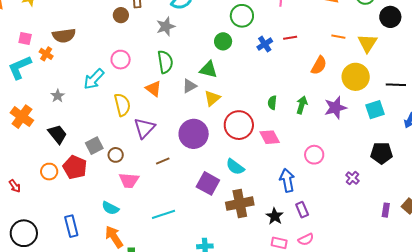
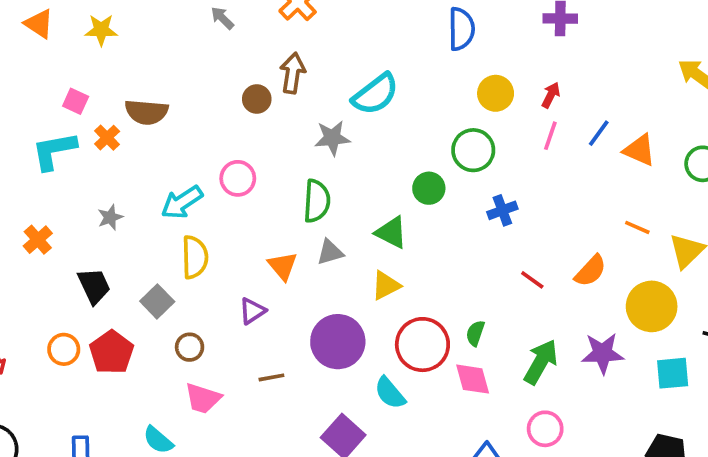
red line: (290, 38) -> (532, 280), moved, turned 32
gray triangle: (189, 86) -> (330, 252), moved
orange triangle: (153, 89) -> (283, 266), moved
green semicircle: (272, 103) -> (475, 333), moved
yellow semicircle: (122, 105) -> (195, 257), moved
green arrow: (302, 105) -> (541, 362), moved, size x1.4
orange cross: (22, 117) -> (38, 240), size x0.7
purple triangle: (144, 128) -> (252, 311), size x0.7
gray square: (94, 146) -> (157, 301), moved, turned -30
cyan semicircle: (235, 167) -> (390, 393), moved

